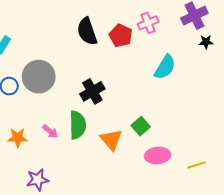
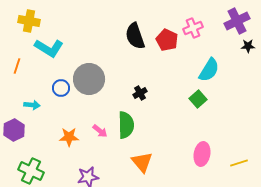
black cross: (92, 91) -> (140, 93), size x0.6
green square: (141, 126) -> (198, 99), moved
orange triangle: (111, 140) -> (142, 162), moved
pink ellipse: (158, 156) -> (202, 154), turned -75

